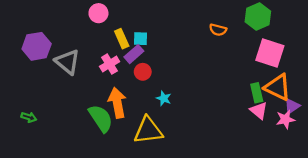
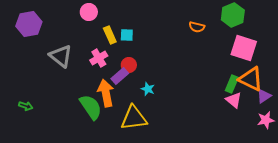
purple hexagon: (37, 46) -> (29, 24), moved
purple rectangle: (134, 54) -> (120, 76), moved
green rectangle: (257, 93) -> (232, 84), turned 36
pink star: (285, 119) -> (266, 120), moved

